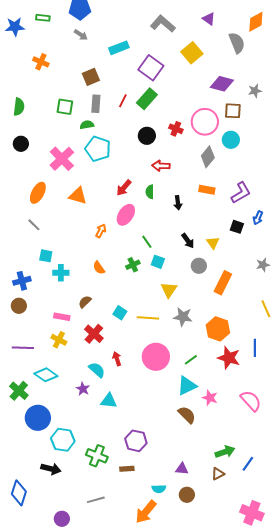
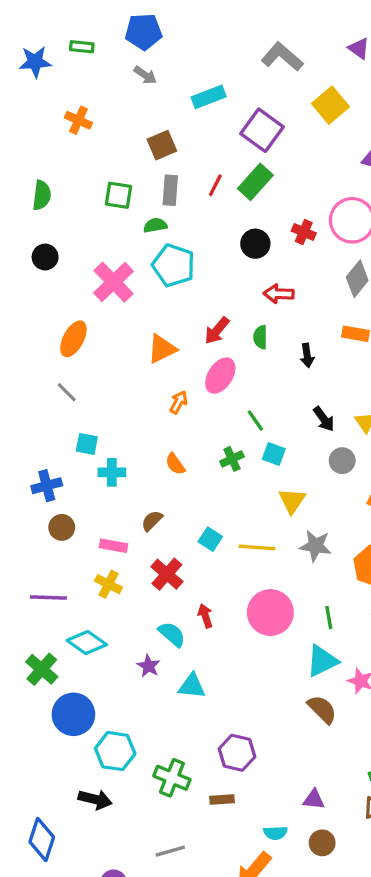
orange triangle: (78, 196) -> (162, 349), moved, turned -42
brown circle: (19, 306) -> (62, 527), moved
green line: (191, 360) -> (329, 618), turned -64

